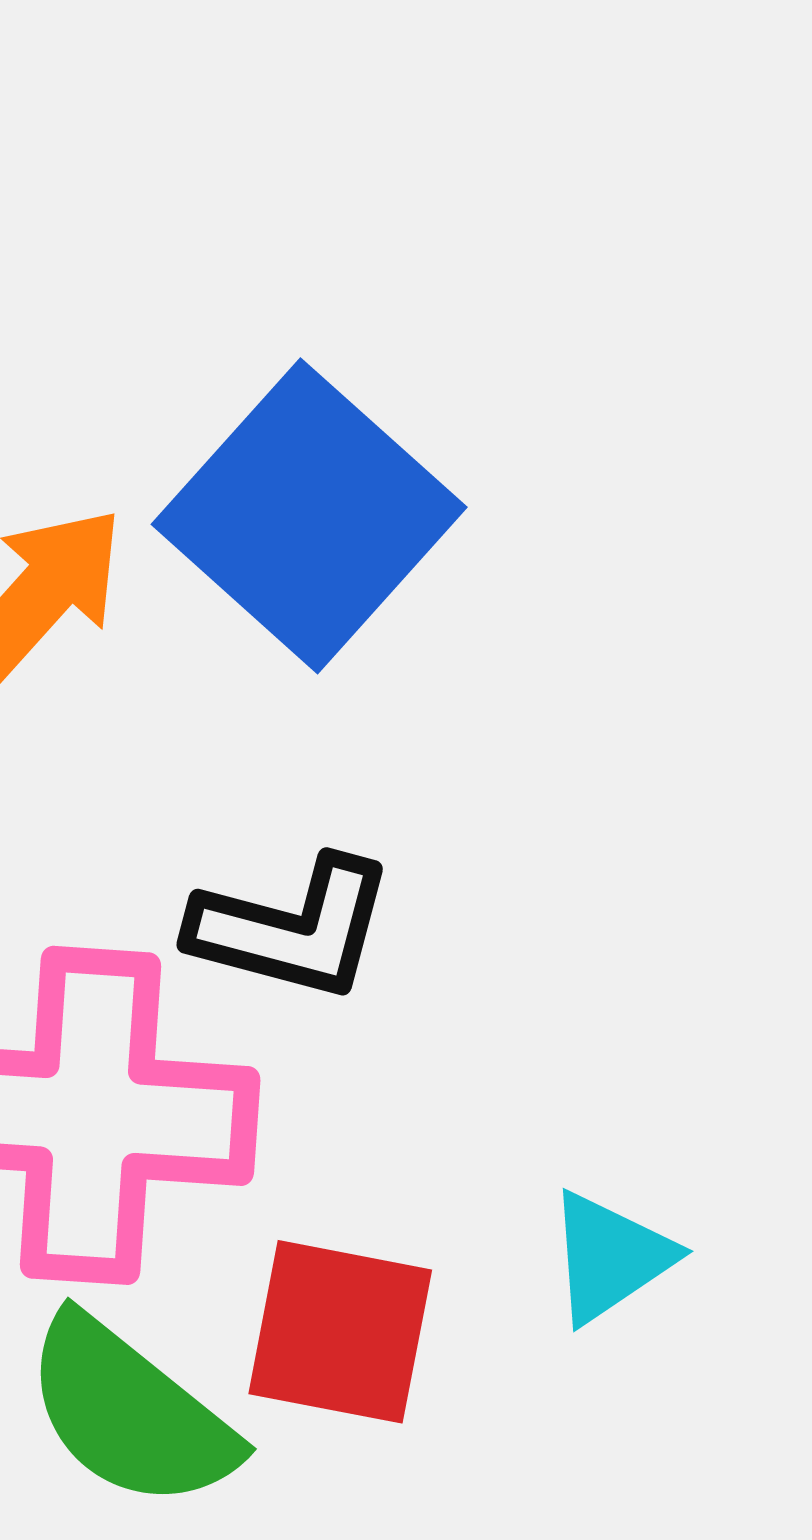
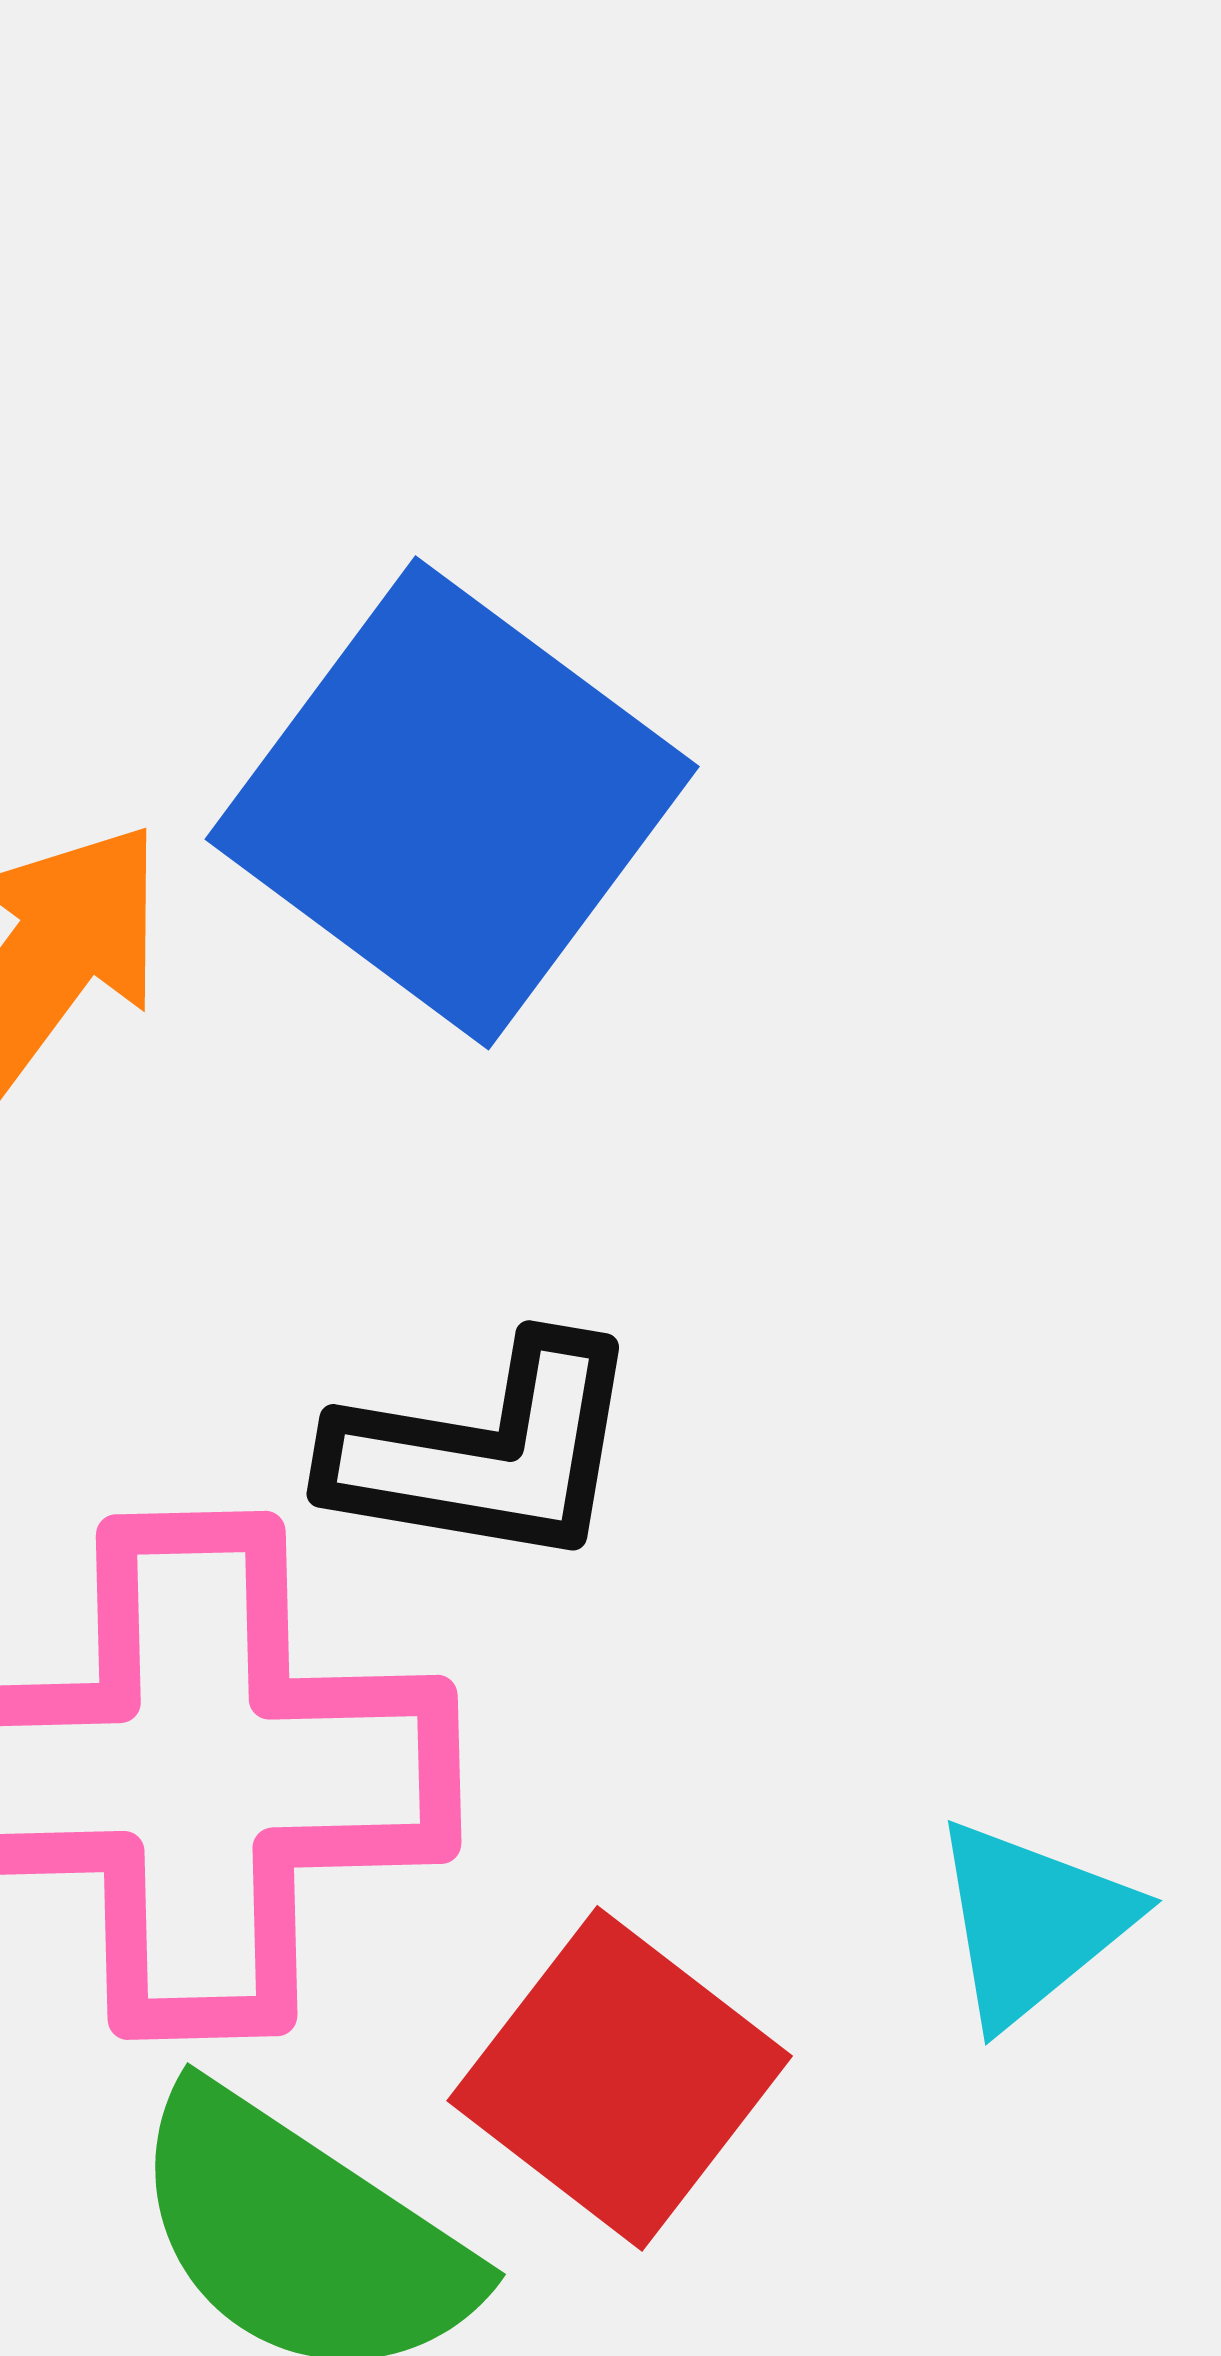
red square: (340, 1332) -> (620, 2078), turned 32

